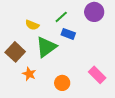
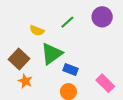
blue rectangle: (68, 34) -> (71, 69), moved
orange star: (29, 74) -> (25, 81), moved

